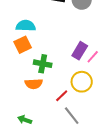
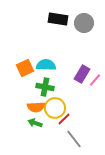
cyan semicircle: (26, 26) -> (46, 65), moved
yellow circle: (82, 82) -> (55, 108), moved
green arrow: (25, 120) -> (35, 123), moved

